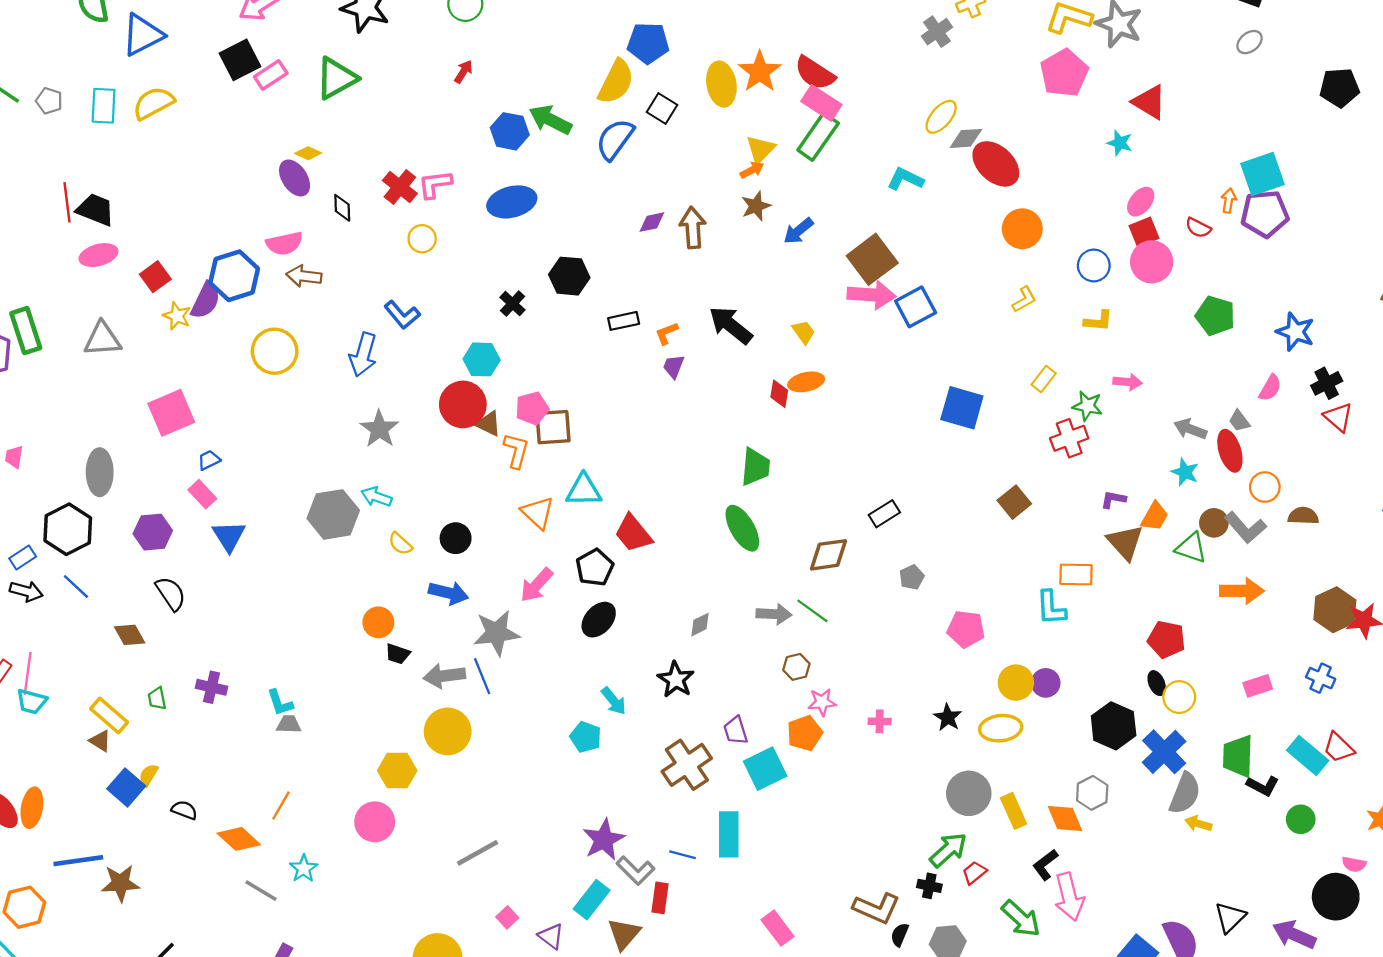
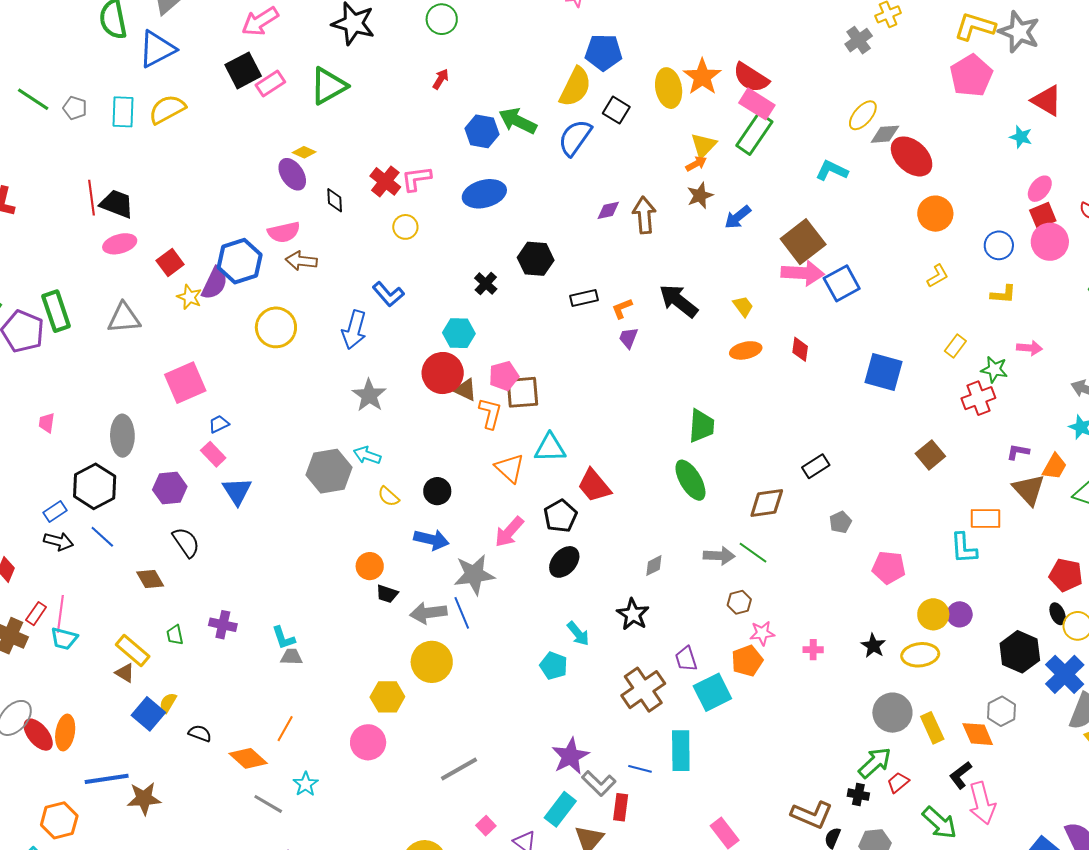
red diamond: (779, 394) -> (800, 349), moved

